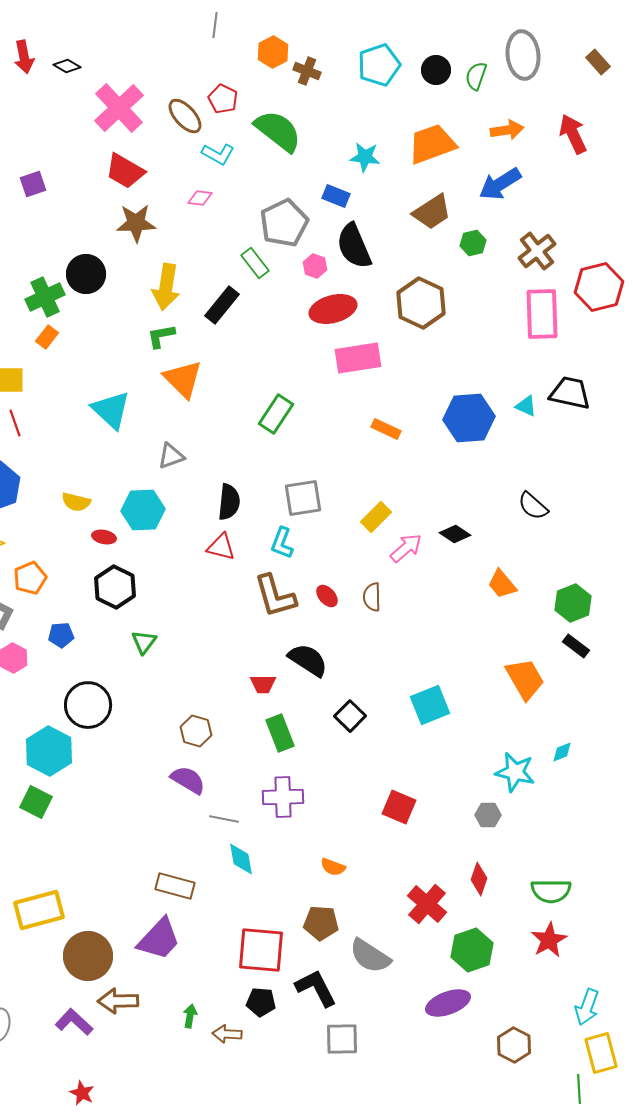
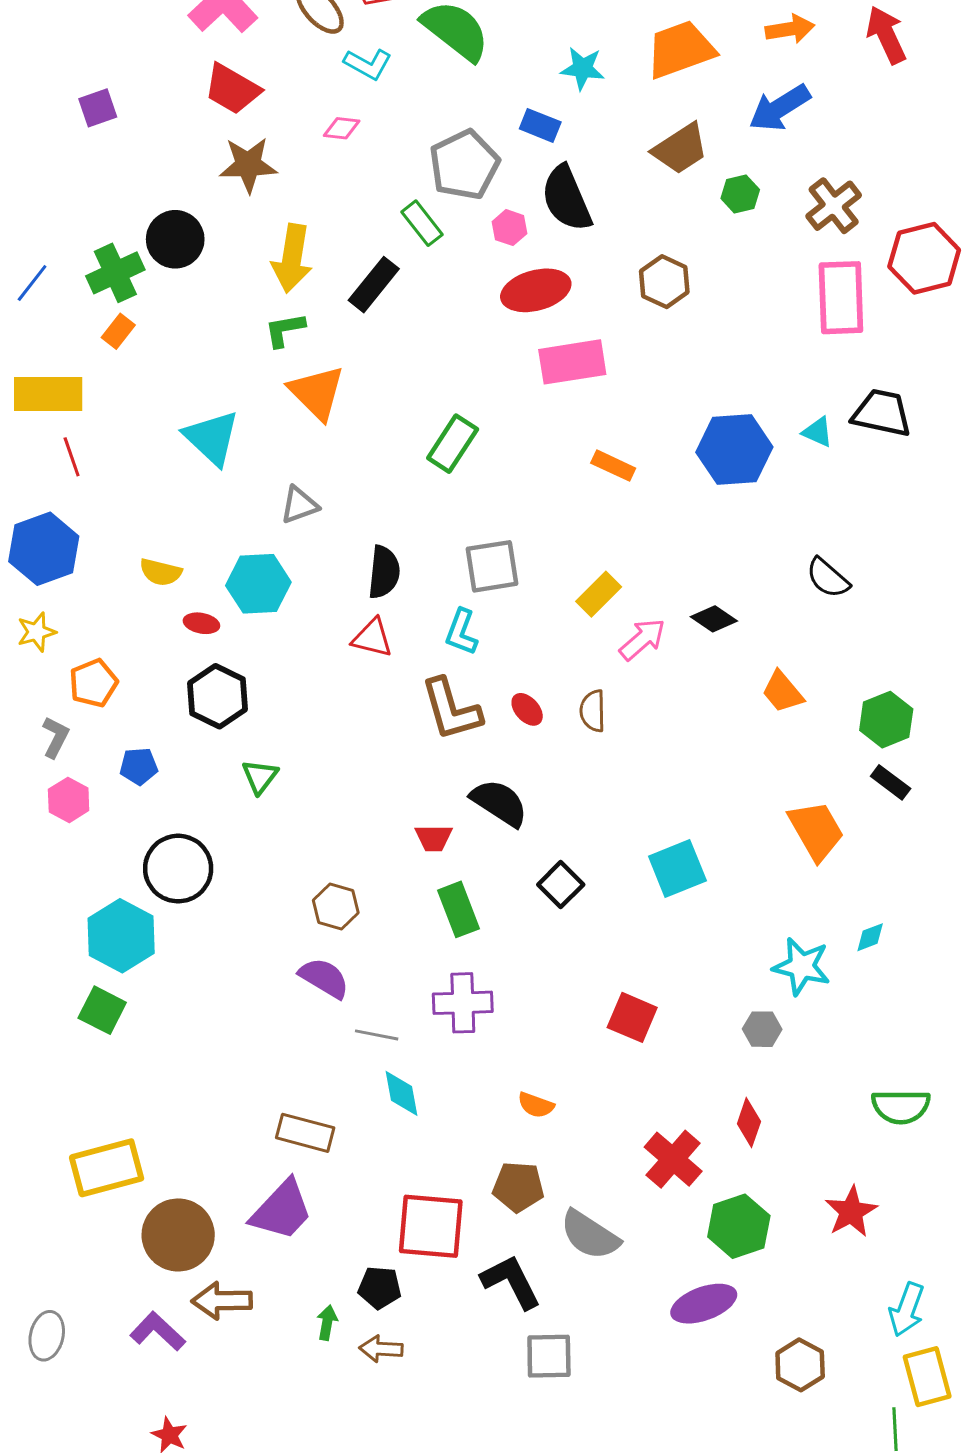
brown hexagon: (421, 303) -> (664, 282), size x0.7
green semicircle: (551, 891) -> (901, 1107), moved
black pentagon: (261, 1002) -> (380, 1288), moved

